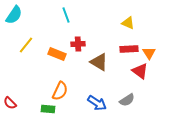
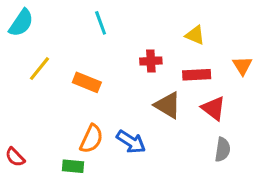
red cross: (78, 44) -> (151, 61), moved
orange triangle: (149, 53) -> (242, 66), moved
brown triangle: (99, 62) -> (168, 105), moved
gray semicircle: (127, 100) -> (223, 149), moved, turned -49
blue arrow: (97, 103) -> (131, 142), moved

